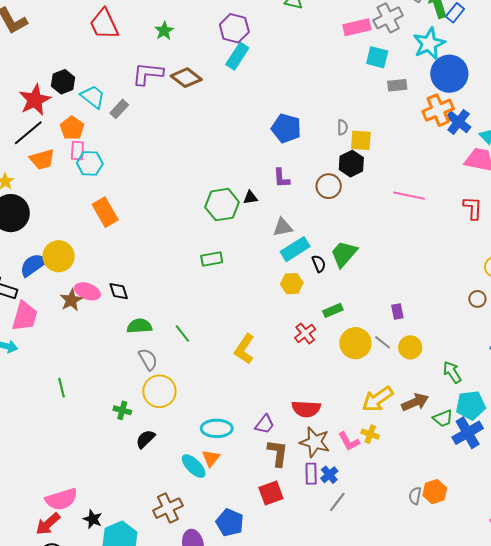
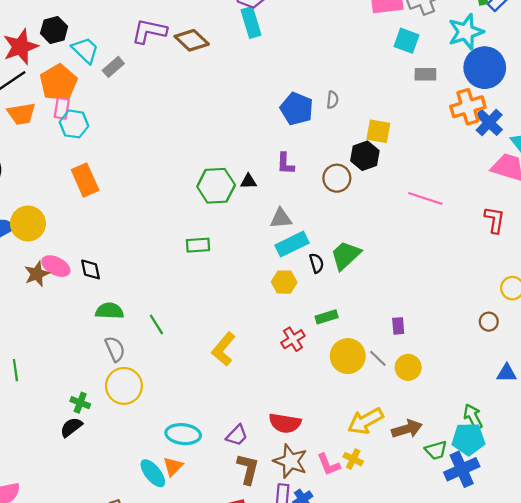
cyan rectangle: (237, 56) -> (251, 22), turned -56
gray semicircle: (342, 127) -> (333, 100), moved
orange pentagon: (72, 128) -> (58, 83), size x1.4
green arrow: (452, 372) -> (473, 417), moved
black semicircle: (145, 439) -> (71, 427), moved

